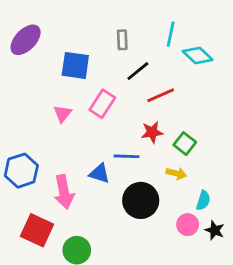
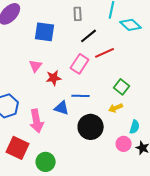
pink rectangle: (102, 104) -> (80, 64), moved
red star: (152, 132) -> (54, 78), moved
yellow arrow: (176, 173) -> (116, 108), turned 144

